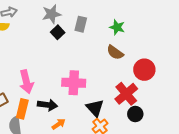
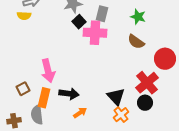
pink cross: (74, 83) -> (95, 33), moved
black circle: (135, 114) -> (145, 103), moved

